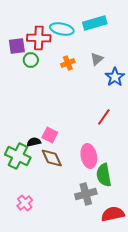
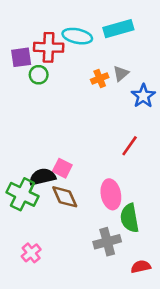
orange cross: (68, 63) -> (100, 78), moved
black semicircle: (34, 142) -> (42, 177), size x1.5
red semicircle: (113, 214) -> (141, 267), size x0.7

